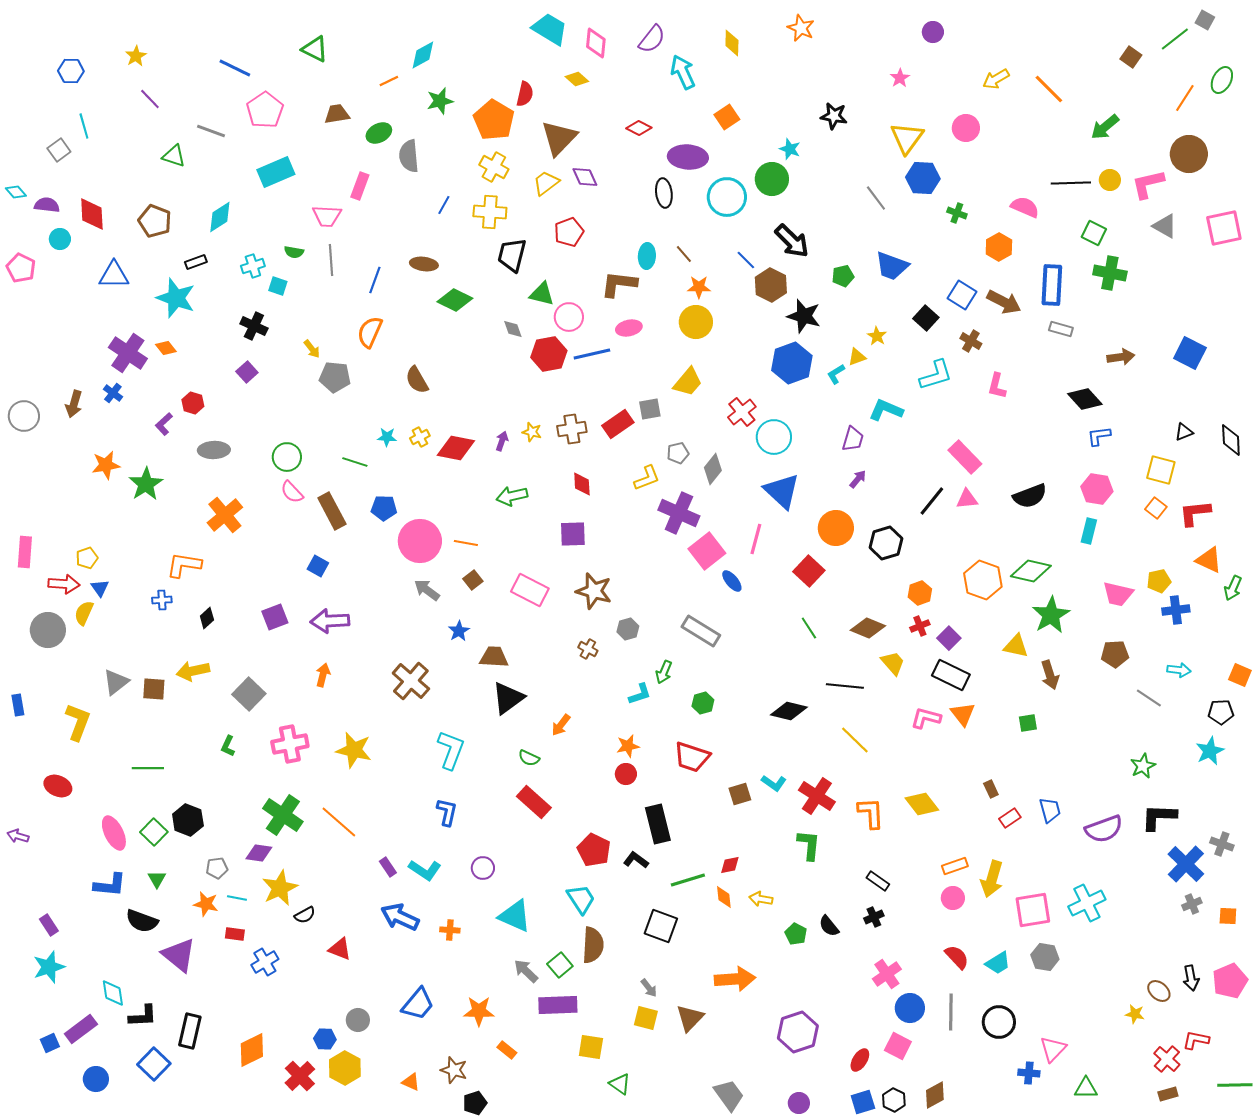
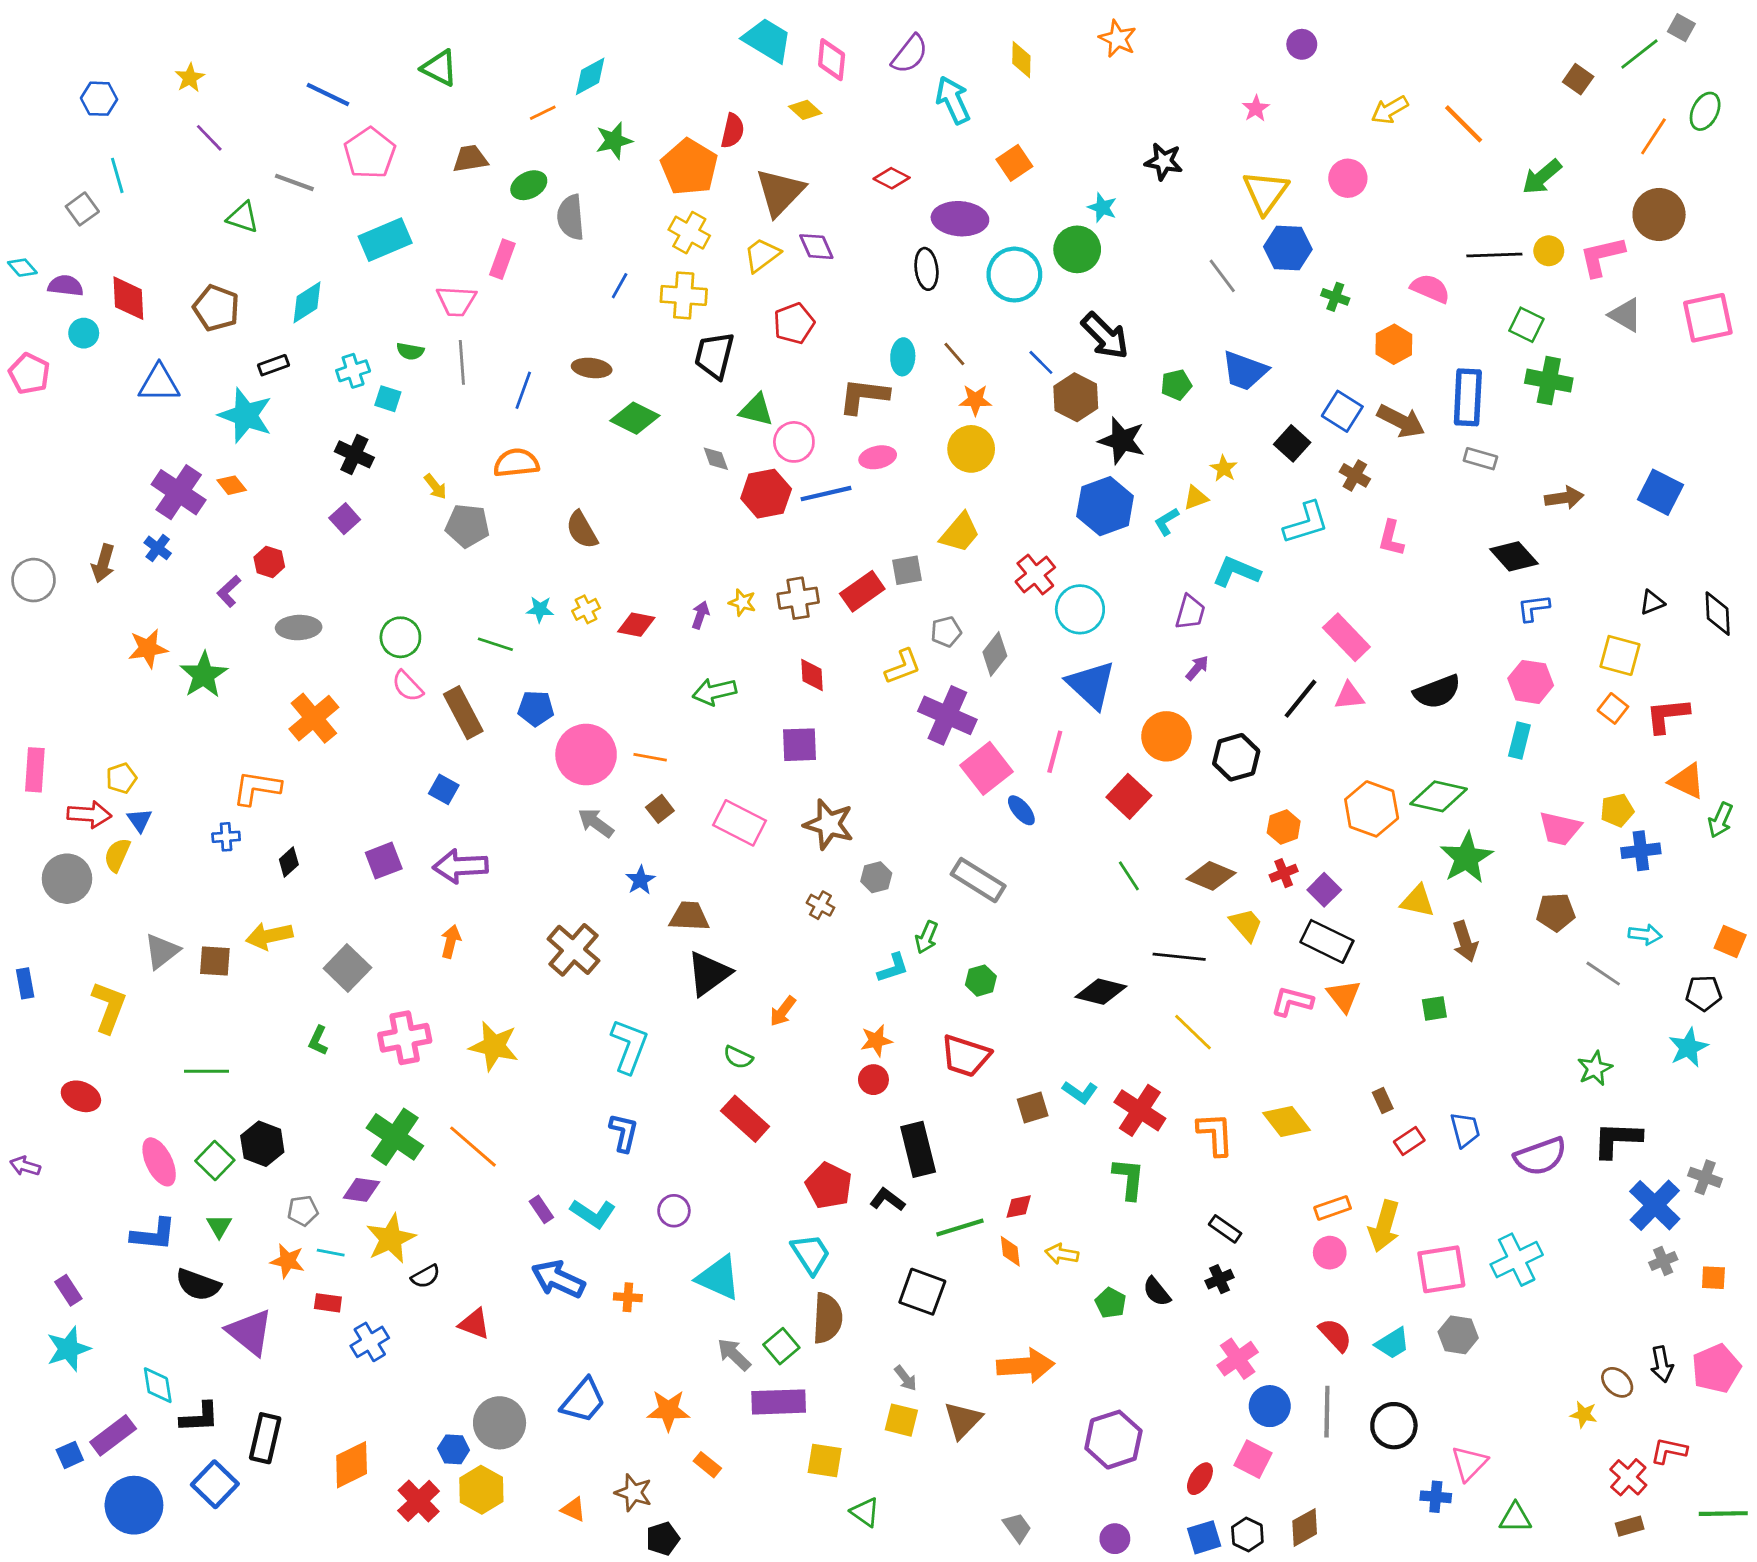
orange semicircle: (370, 332) -> (516, 463), turned 60
red diamond: (456, 448) -> (636, 625), size x0.7
gray circle: (358, 1020) -> (500, 1423), size x1.6
blue circle: (96, 1079) -> (134, 1505), size x1.6
gray trapezoid: (729, 1095) -> (1017, 1527), size x0.7

